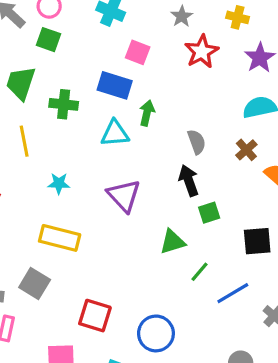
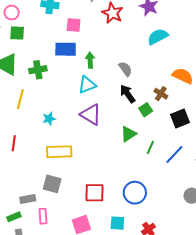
cyan triangle: (115, 133) -> (87, 85), moved
yellow line: (24, 141) -> (20, 99), turned 42
brown cross: (246, 150) -> (161, 94), moved

